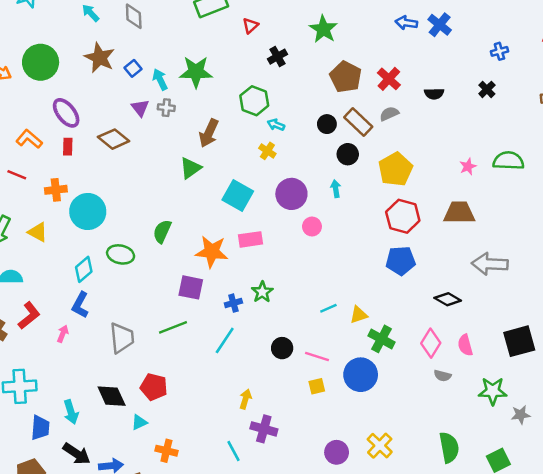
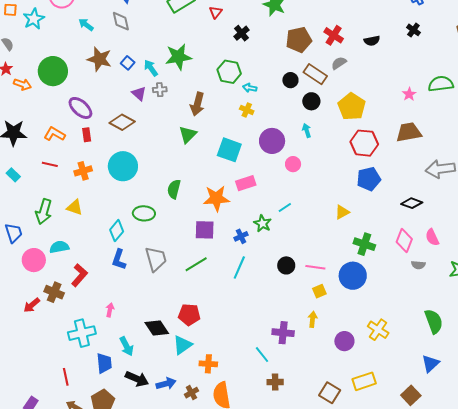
brown pentagon: (346, 77) -> (299, 40), turned -30
cyan circle: (88, 211) -> (123, 166), moved
cyan line: (328, 308) -> (285, 207), moved
yellow triangle: (359, 315) -> (342, 212), moved
pink arrow: (63, 334) -> (110, 310), moved
gray trapezoid: (122, 338) -> (156, 259), moved
yellow arrow: (245, 399) -> (313, 319), moved
cyan triangle: (139, 422) -> (182, 345), size x1.5

